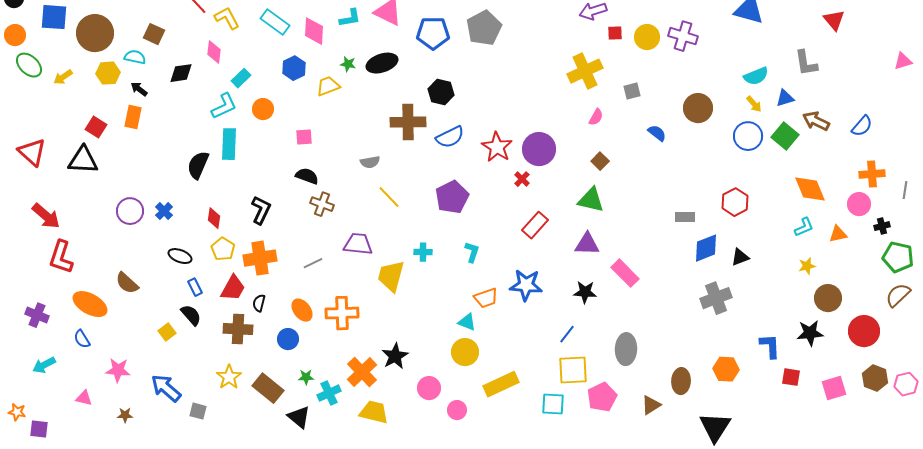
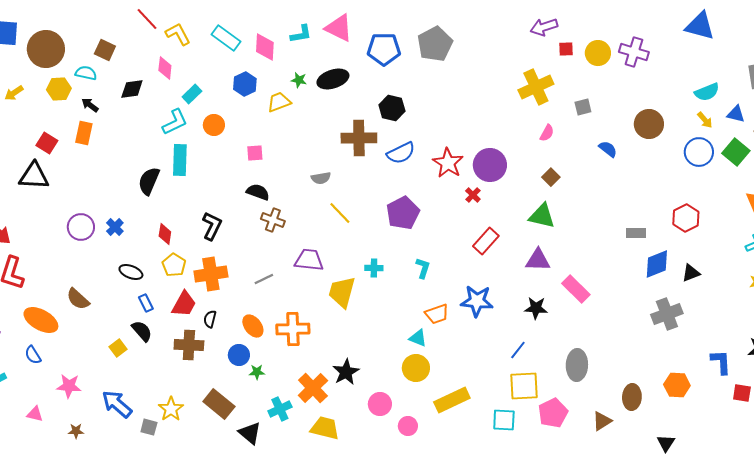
blue triangle: (785, 98) -> (736, 114), turned 30
yellow star: (229, 377) -> (171, 409), moved
green star: (306, 377) -> (257, 372), moved
black triangle: (715, 427) -> (666, 443), size x0.6

